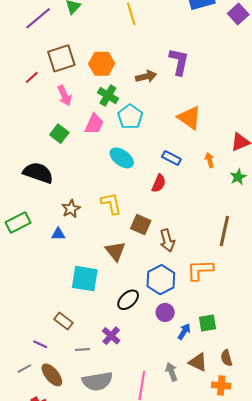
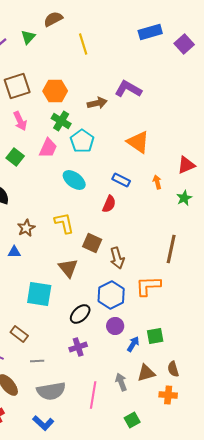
purple L-shape: (179, 62) -> (128, 89), turned -72
purple cross: (111, 336) -> (78, 347), moved, turned 30
brown triangle: (198, 362) -> (146, 373), turned -42

